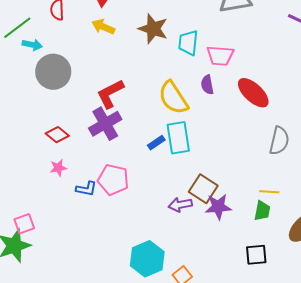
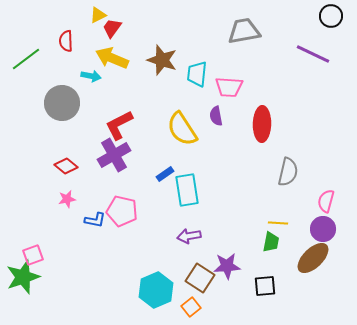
yellow arrow: (103, 27) -> (112, 58), size x1.4
cyan arrow: (32, 45) -> (91, 76), moved
red ellipse: (253, 93) -> (262, 124), turned 48
cyan rectangle: (178, 138) -> (187, 190), moved
brown square: (203, 189) -> (200, 278), moved
purple star: (218, 207) -> (227, 266), moved

